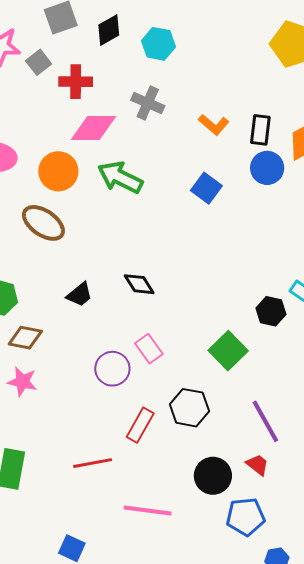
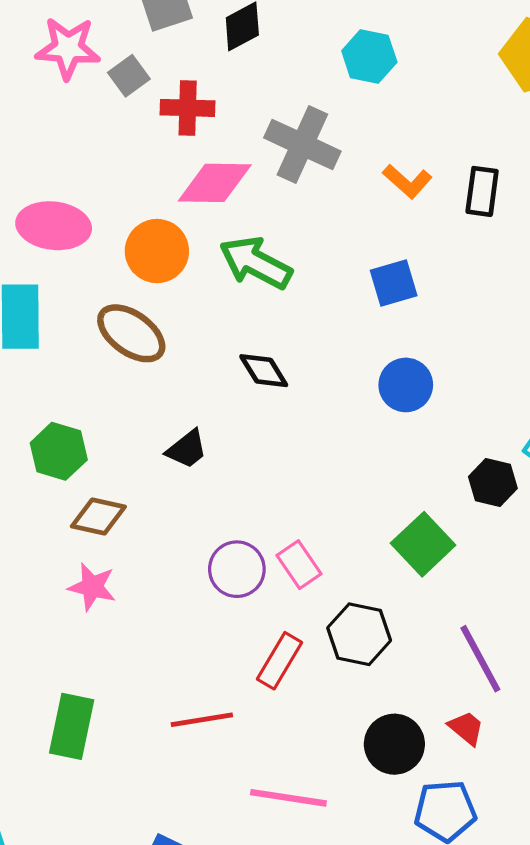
cyan hexagon: (158, 44) -> (369, 56), moved
gray cross: (148, 103) -> (302, 145), size x1.4
blue circle: (267, 168) -> (406, 385), moved
blue square: (206, 188) -> (394, 283), turned 36
black diamond: (139, 284) -> (264, 371), moved
pink rectangle: (149, 349) -> (299, 565), moved

